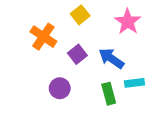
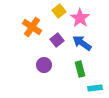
pink star: (128, 22) -> (80, 18), moved
cyan rectangle: (134, 83) -> (95, 88), moved

